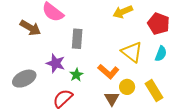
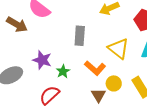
gray rectangle: (77, 39) -> (80, 36), moved

